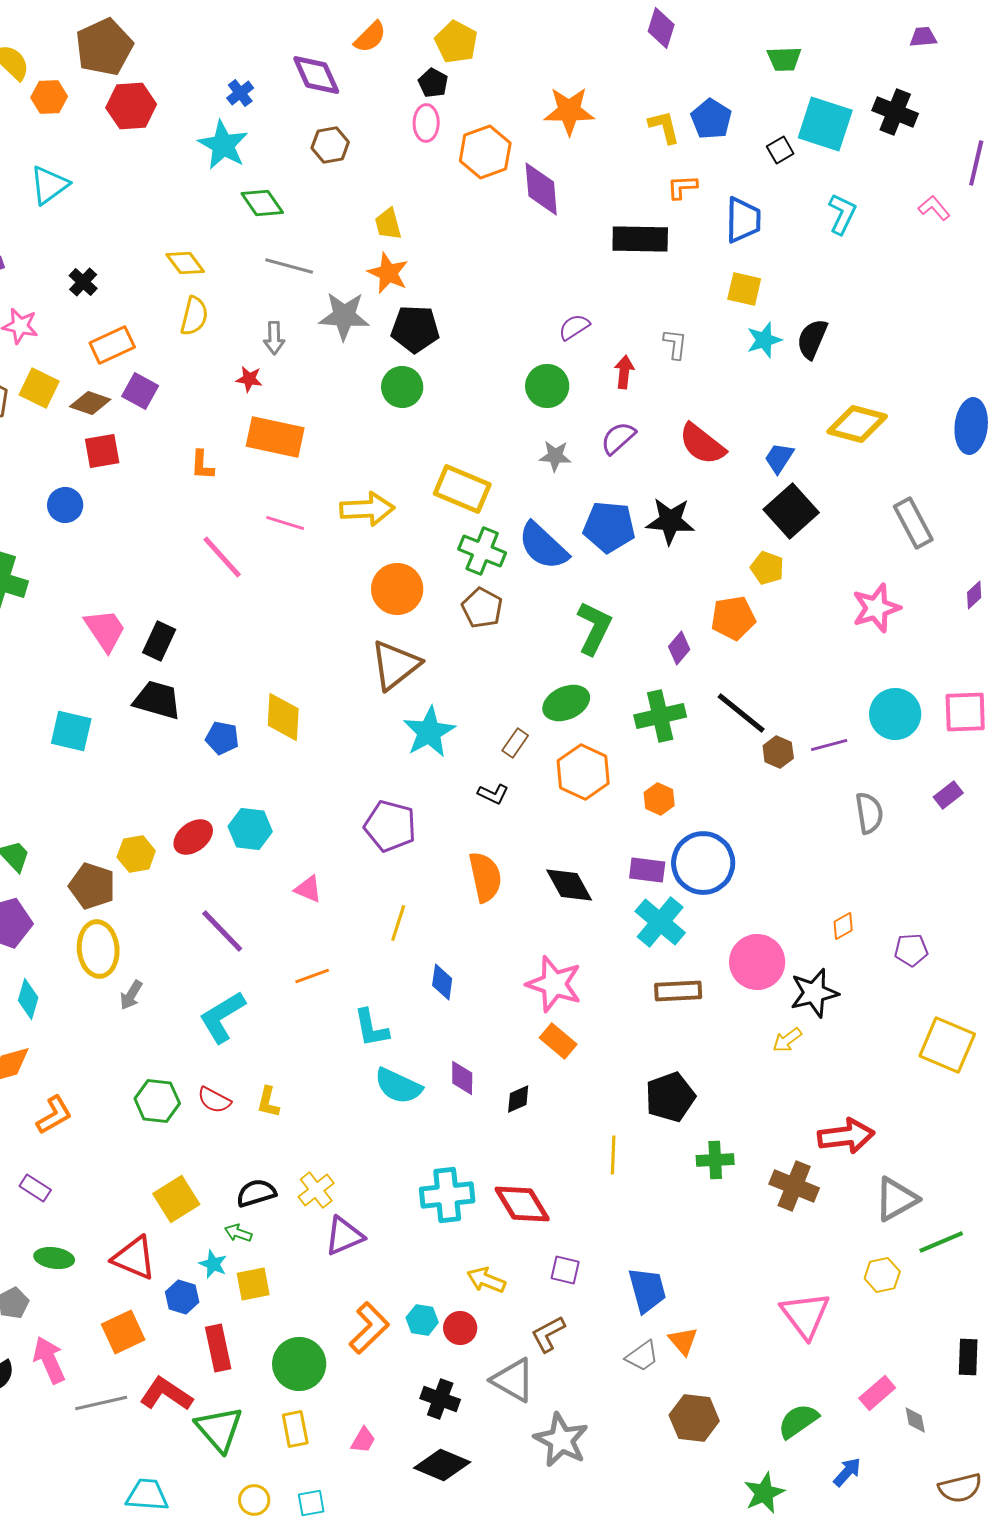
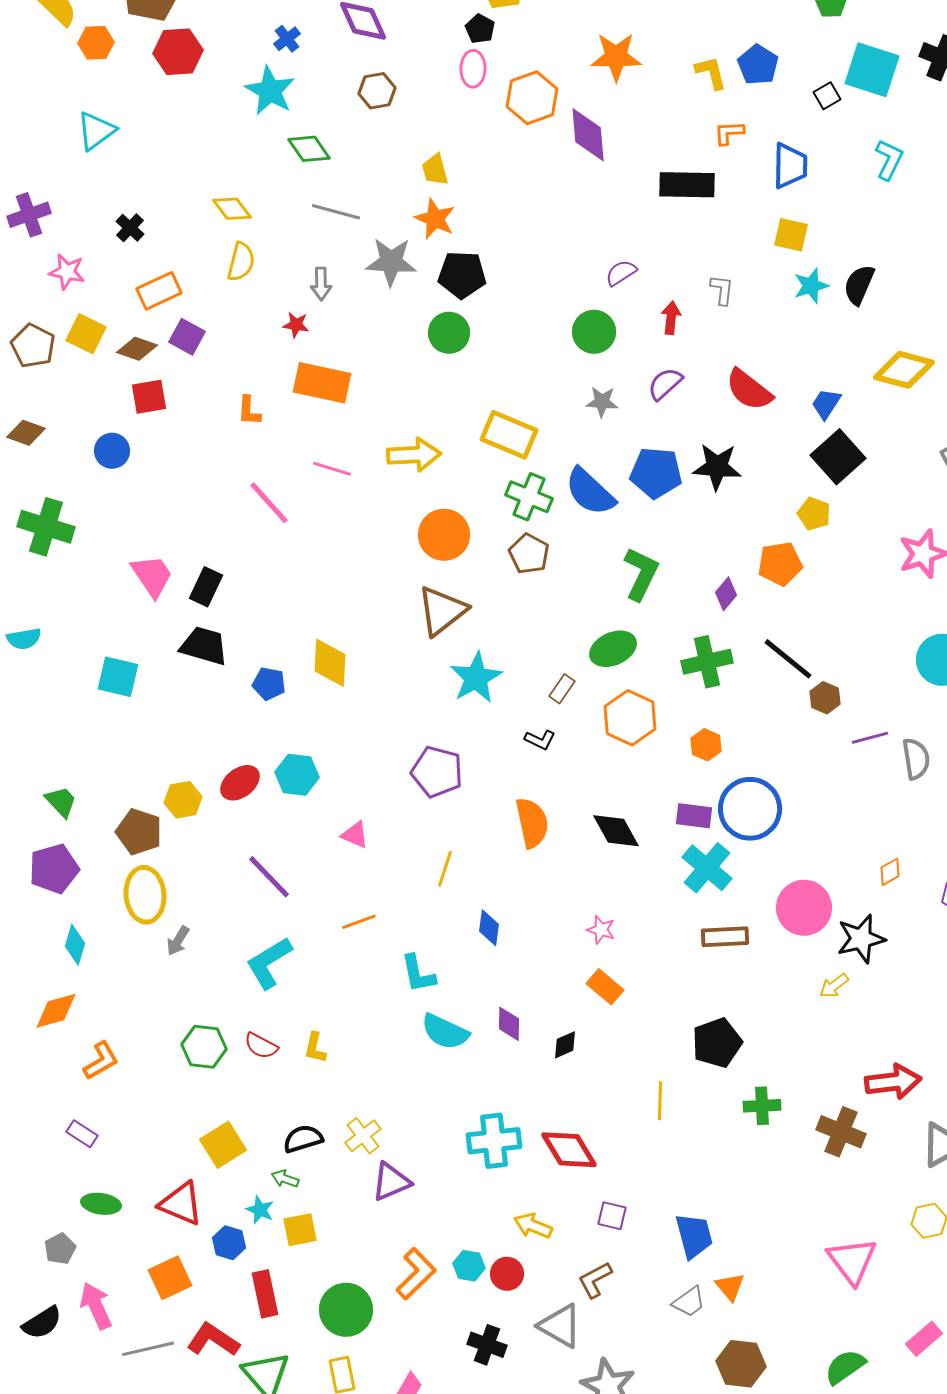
purple line: (829, 745) -> (870, 738), moved
pink star: (554, 984) -> (601, 930), size x0.5

